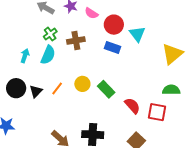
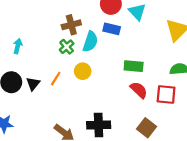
green cross: (50, 34) -> (67, 47), moved
cyan semicircle: (48, 55) -> (90, 42), moved
green rectangle: (106, 89) -> (134, 66), moved, turned -36

